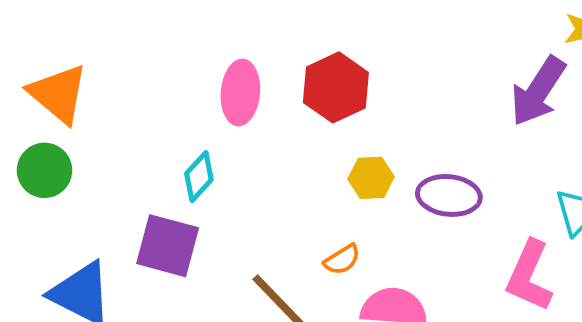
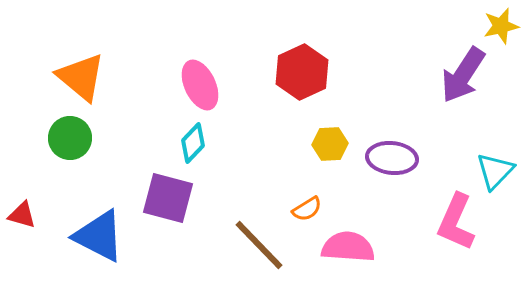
pink ellipse: (240, 92) -> (200, 85), moved, turned -30

